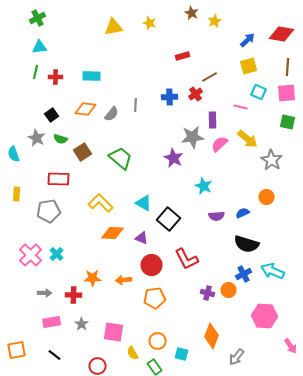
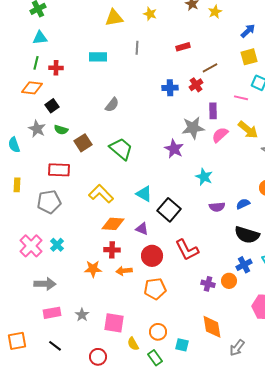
cyan rectangle: (92, 76) -> (98, 57), moved
gray line: (136, 105) -> (137, 48), moved
orange diamond: (86, 109) -> (32, 88), moved
gray arrow: (45, 293) -> (45, 284), size x1.5
red cross: (74, 295) -> (112, 250), moved
orange diamond: (212, 336) -> (212, 327), turned -30

